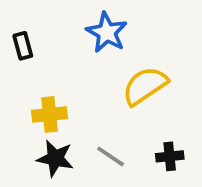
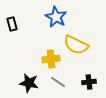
yellow semicircle: (145, 86) -> (76, 45), turned -120
yellow cross: (50, 114) -> (51, 59), moved

